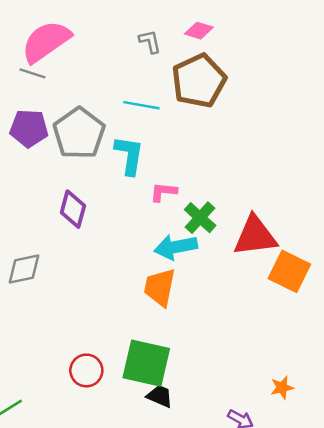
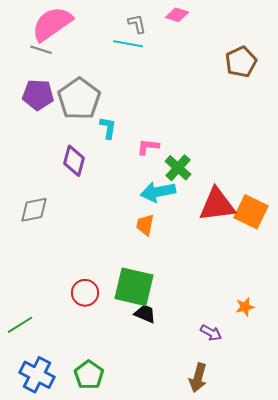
brown pentagon: (199, 81) -> (241, 62), moved, size x0.7
cyan line: (141, 105) -> (128, 44), moved
cyan L-shape: (129, 155) -> (108, 128), moved, size x0.7
red triangle: (255, 236) -> (217, 205), moved
orange trapezoid: (160, 287) -> (145, 225), size x0.7

